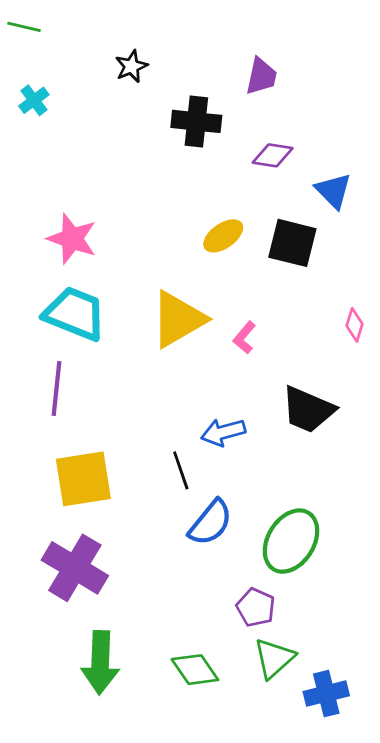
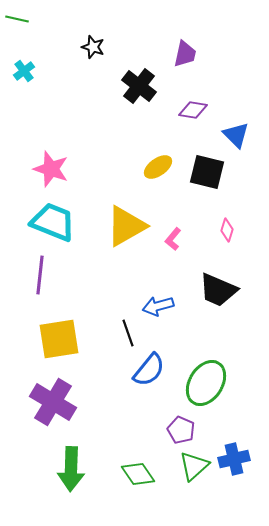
black star: (131, 66) -> (93, 47), turned -30
black cross: (196, 121) -> (139, 86), turned 32
pink diamond: (355, 325) -> (227, 230), moved
blue cross: (326, 694) -> (234, 459), moved

